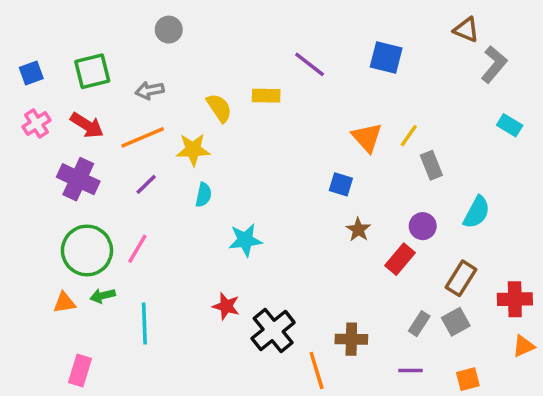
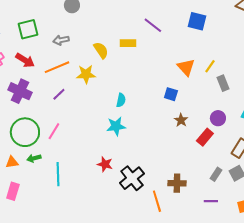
cyan semicircle: (204, 195) -> (121, 100), moved
pink rectangle: (80, 370) -> (13, 191), moved

